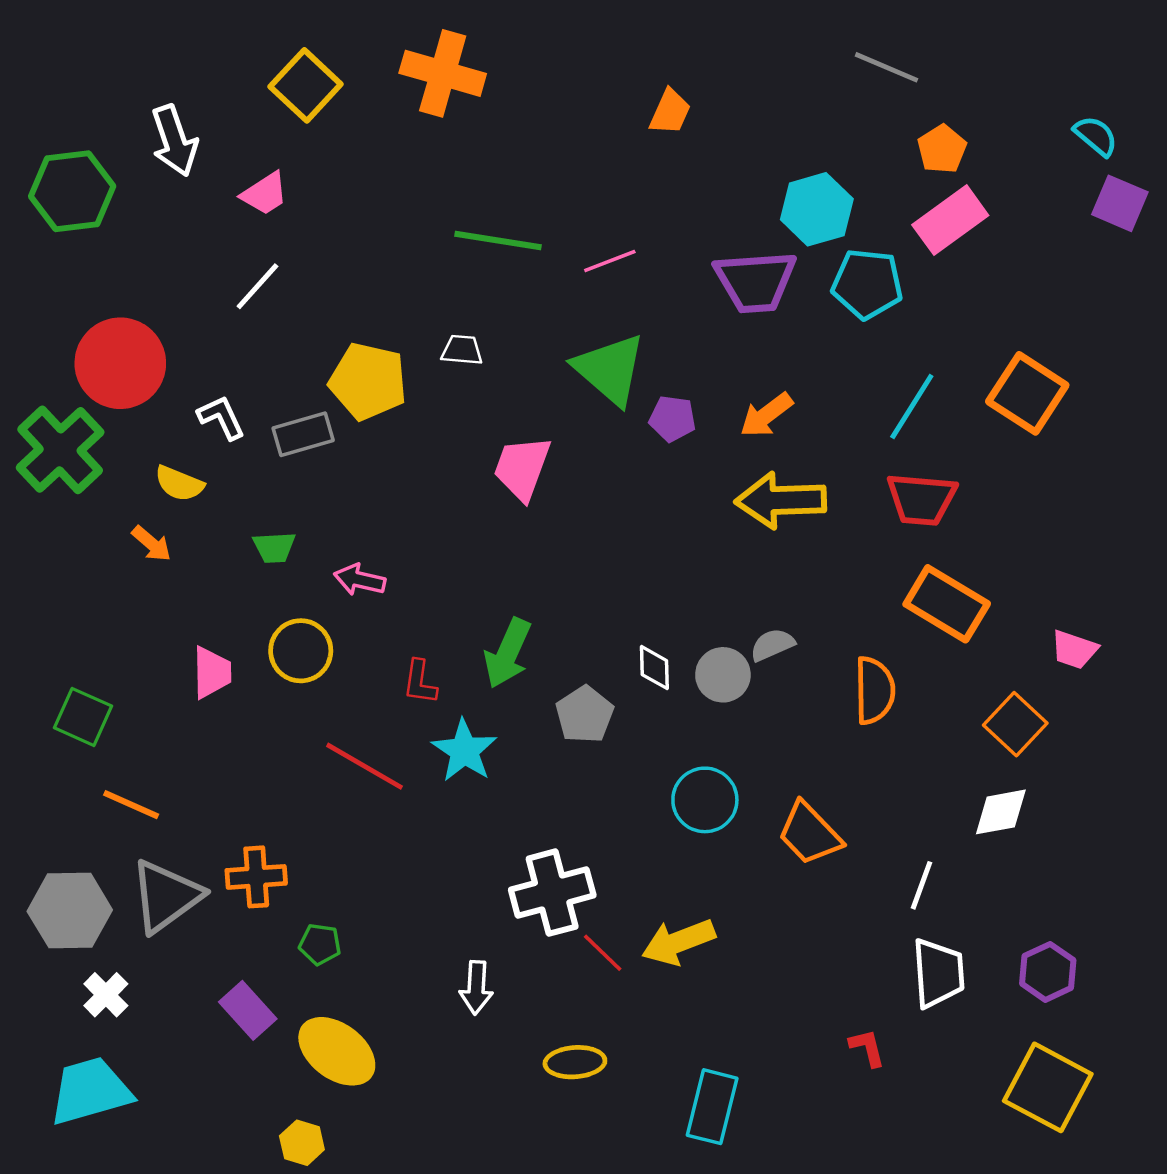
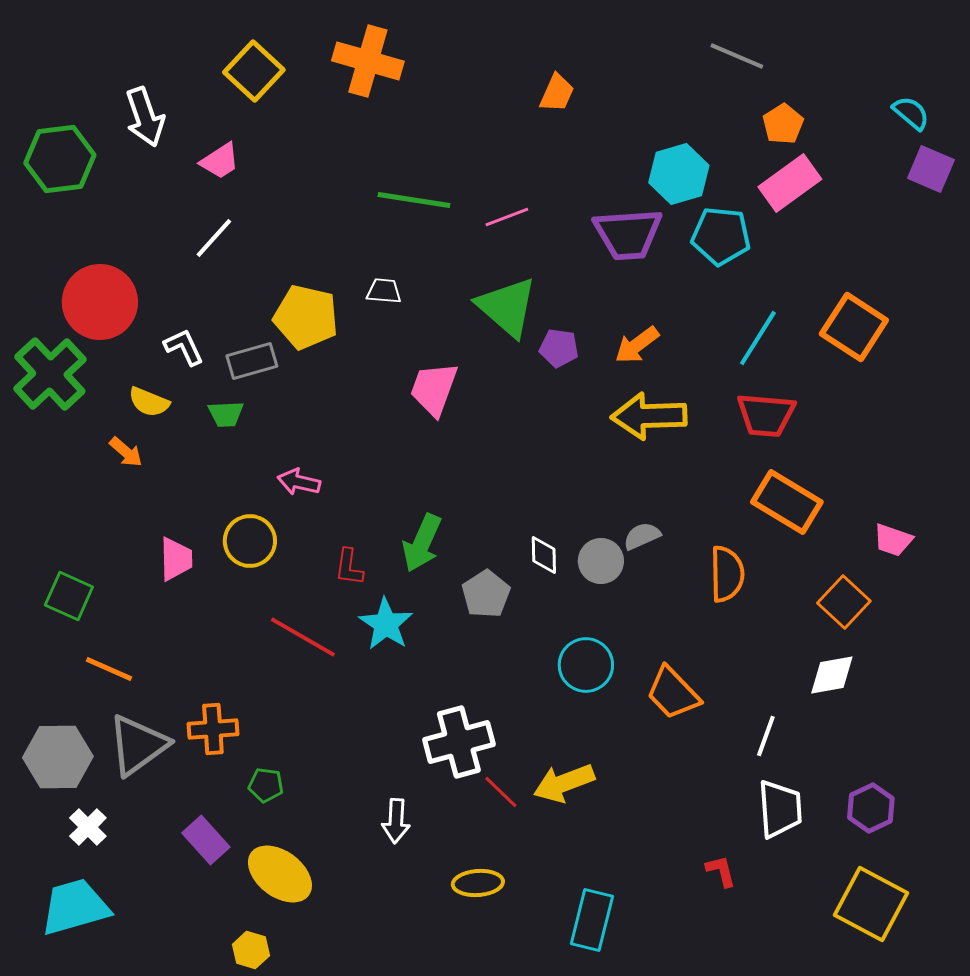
green trapezoid: (274, 547) -> (226, 414), moved

